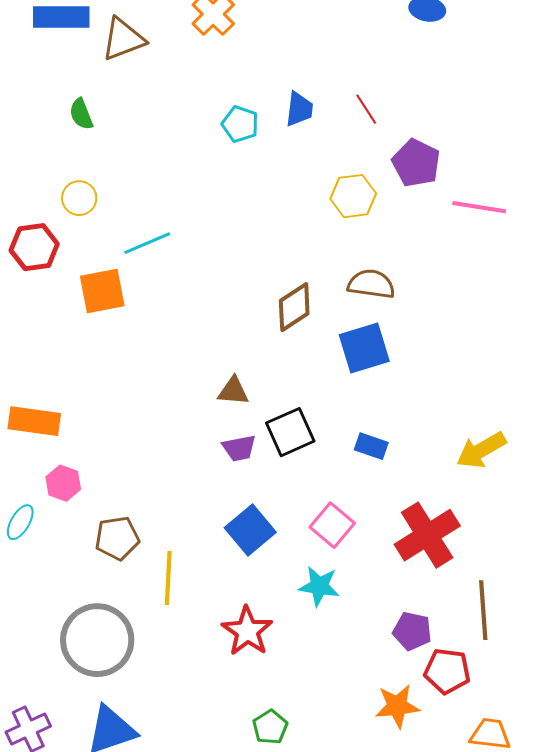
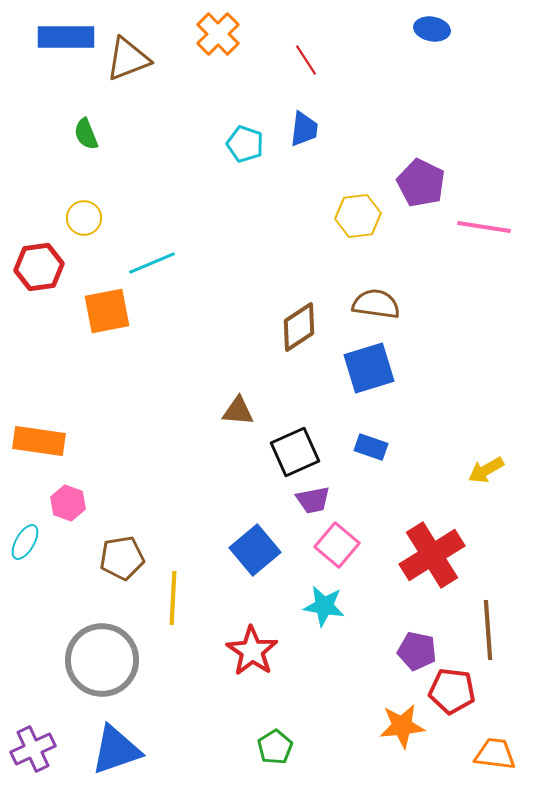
red line: (366, 109) -> (306, 60), moved
blue rectangle: (371, 446) -> (371, 447), moved
purple trapezoid: (239, 448) -> (313, 500), moved
yellow arrow: (481, 450) -> (486, 470), size x0.7

